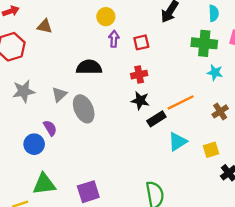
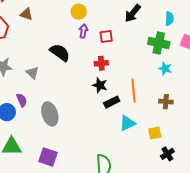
black semicircle: (89, 67) -> (60, 52), turned 30
gray triangle: (59, 94) -> (32, 73), turned -40
orange line: (181, 102) -> (134, 90), turned -75
gray ellipse: (84, 109) -> (50, 114), moved
brown cross: (220, 111) -> (166, 102), turned 32
purple square: (88, 192) -> (48, 157), turned 30

